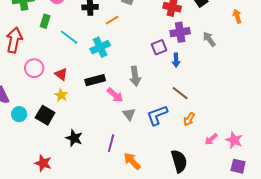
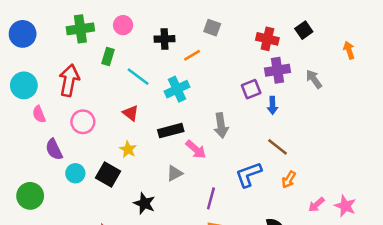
pink circle: (34, 68) -> (83, 122), moved
red triangle: (61, 74) -> (131, 113), moved
gray triangle: (129, 114) -> (175, 173), moved, turned 40
purple line: (111, 143) -> (211, 198), moved

